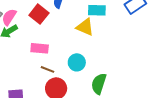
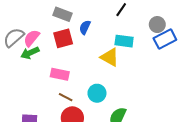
red square: (39, 14) -> (63, 38), turned 30

